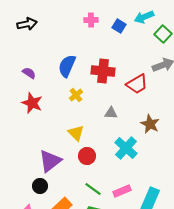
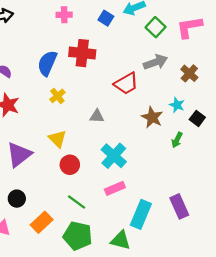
pink cross: (91, 20) -> (64, 15), moved
red cross: (103, 71) -> (82, 53), moved
brown star: (150, 124) -> (152, 117), moved
purple triangle: (50, 161) -> (19, 155), moved
pink rectangle: (122, 191) -> (115, 188), moved

